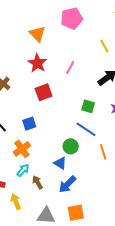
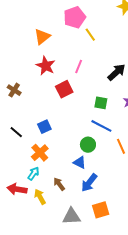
orange triangle: (37, 34) -> (42, 37), turned 42
yellow line: (104, 46) -> (90, 35), moved
red square: (44, 92) -> (64, 89), moved
cyan arrow: (23, 170) -> (33, 174), moved
yellow arrow: (16, 202) -> (40, 197), moved

